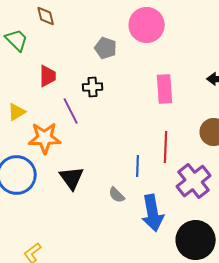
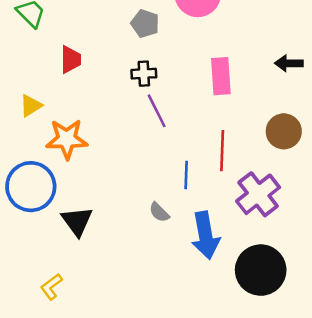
black cross: (93, 87) -> (144, 74), moved
purple line: (71, 111) -> (157, 111), moved
black triangle: (72, 178) -> (77, 221), moved

